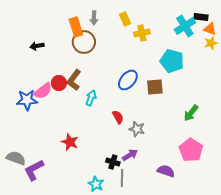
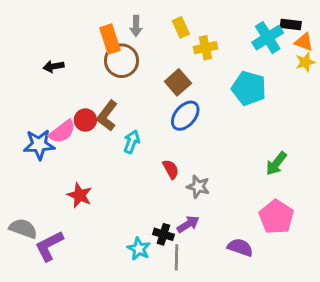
brown square: (155, 87) -> (178, 82), moved, turned -36
red star: (70, 142) -> (80, 195), moved
cyan star: (96, 184) -> (139, 249), moved

